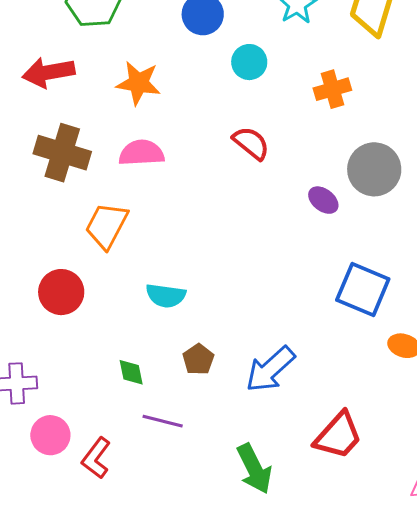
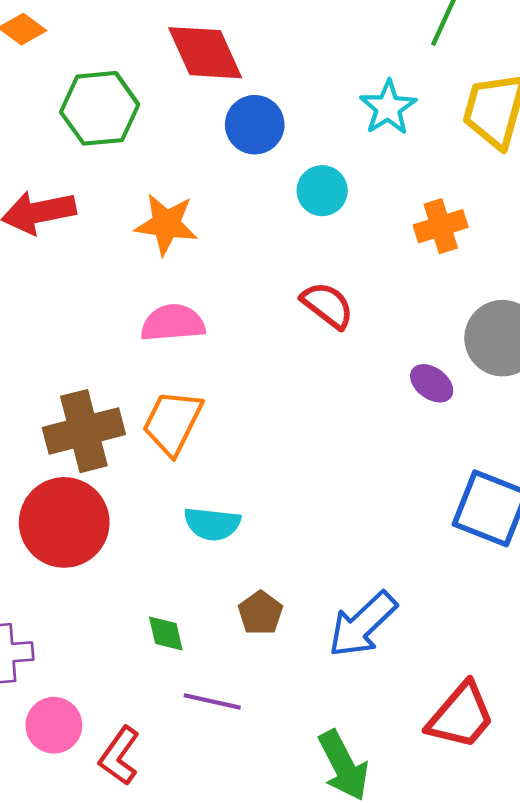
brown cross: (62, 153) -> (84, 431), moved, turned -30
orange trapezoid: (107, 226) -> (173, 422), moved
red circle: (61, 292) -> (64, 522), size x1.4

